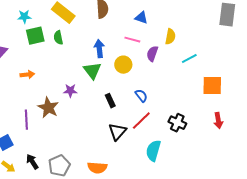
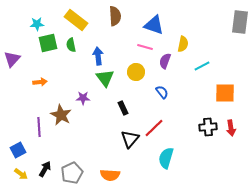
blue triangle: (141, 18) -> (154, 25), size x1.5
blue arrow: (99, 49) -> (98, 56), moved
blue semicircle: (141, 96) -> (162, 92), moved
black cross: (177, 123) -> (208, 127), moved, turned -30
black arrow: (32, 162) -> (45, 169), turned 63

